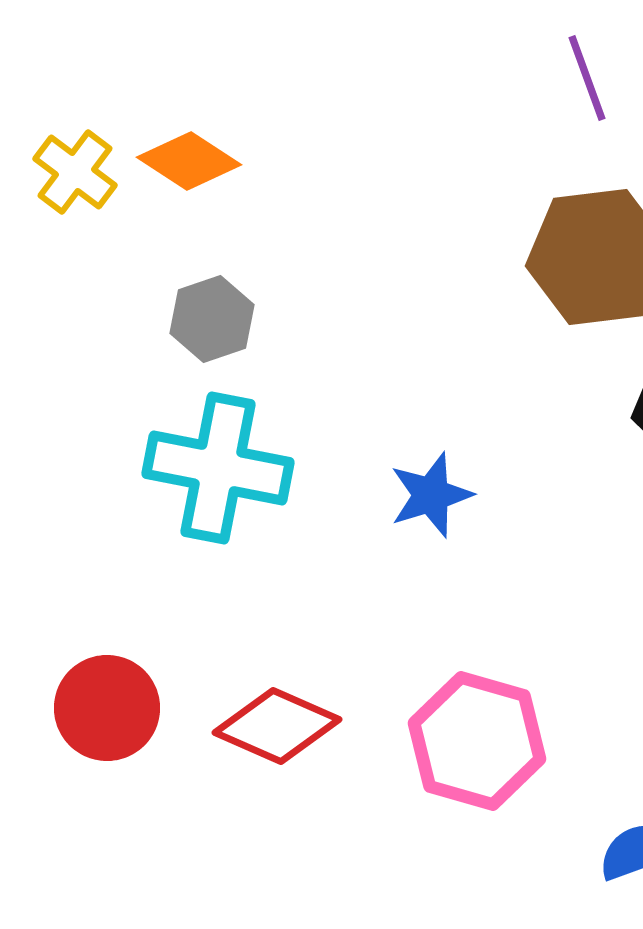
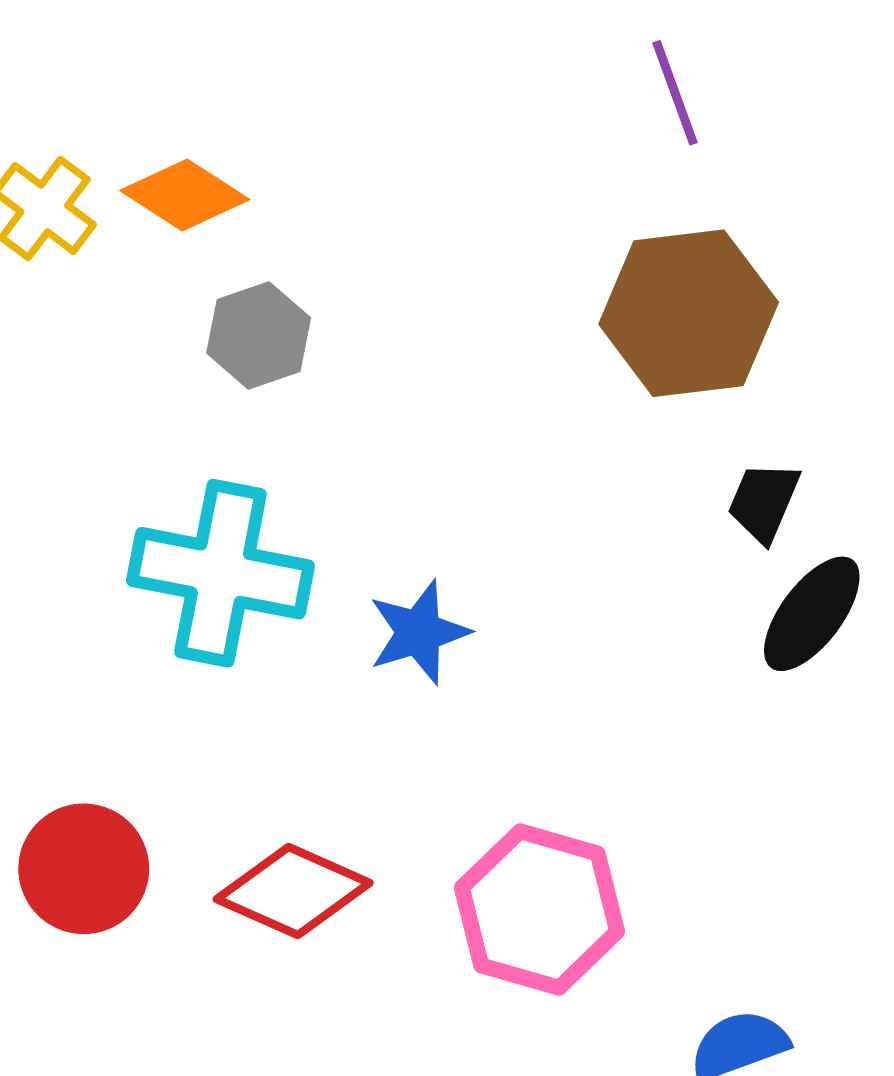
gray hexagon: (212, 319) -> (259, 335), moved
blue star: (431, 495) -> (419, 632), moved

